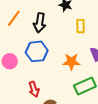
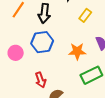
yellow rectangle: (81, 26) -> (85, 15), turned 40

